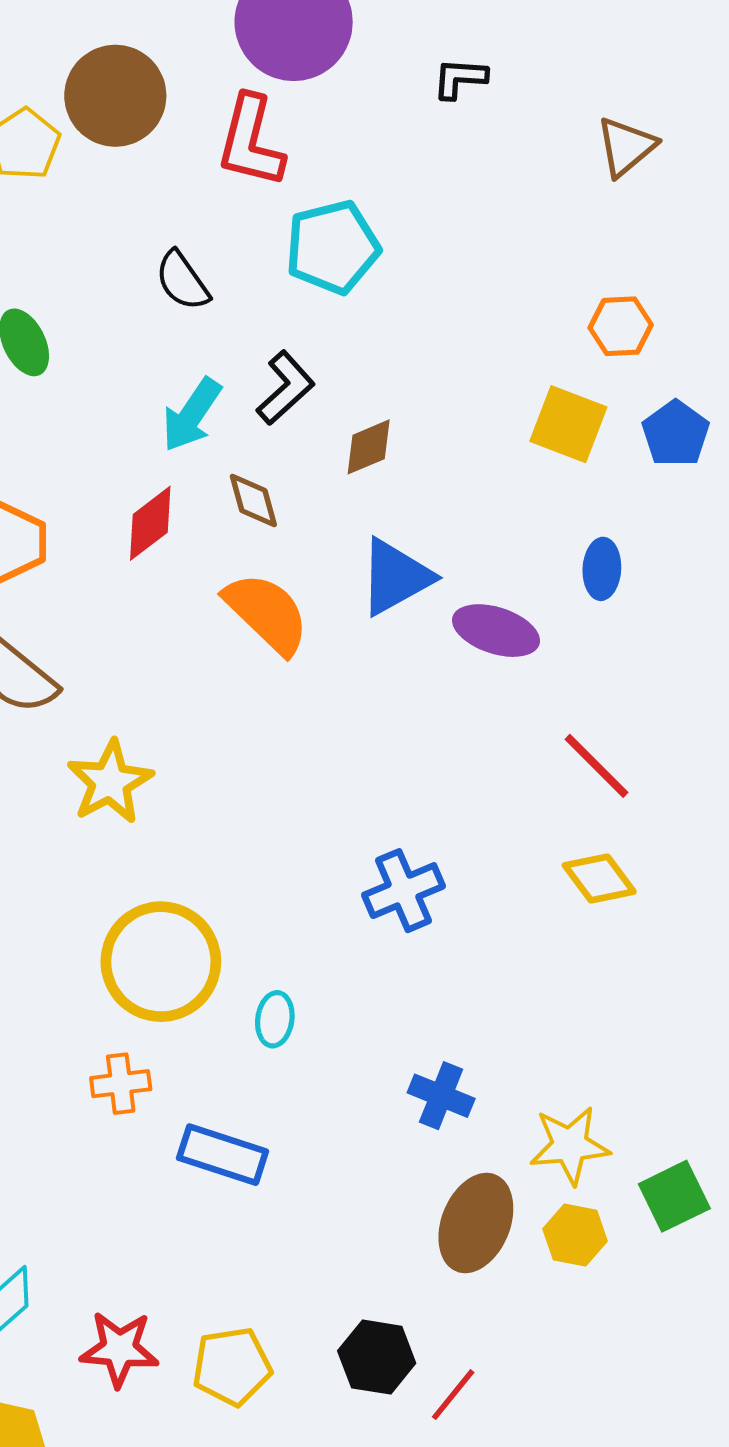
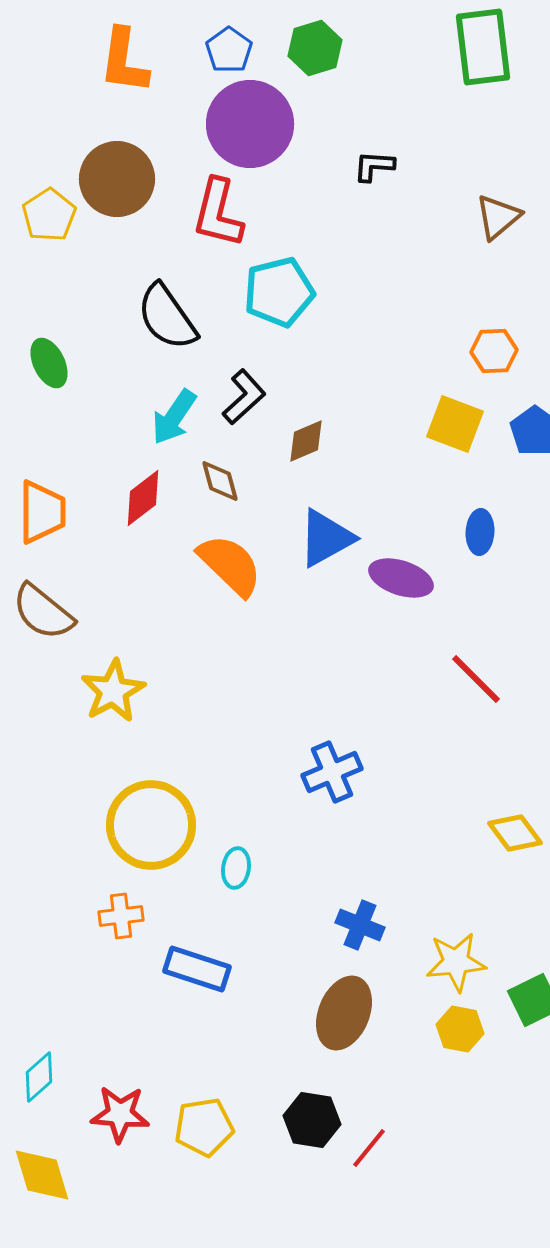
black semicircle: (182, 281) -> (167, 317), size x1.5
yellow diamond: (599, 879) -> (515, 833), moved
brown ellipse: (476, 1223) -> (344, 1013), moved

